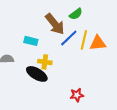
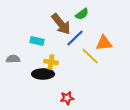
yellow line: (84, 40) -> (90, 56), moved, turned -60
black ellipse: (37, 74) -> (43, 74), turned -30
red star: (77, 95) -> (67, 98), moved

